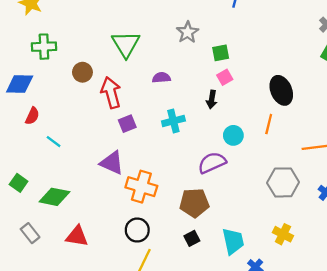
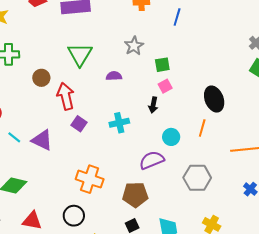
purple semicircle: (161, 78) -> (114, 76), moved
purple square: (127, 124) -> (79, 124), turned -35
purple triangle: (112, 163) -> (42, 140), moved
gray hexagon: (283, 182) -> (197, 178), moved
black circle: (137, 230) -> (74, 216), moved

